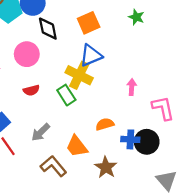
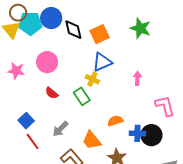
green star: (136, 17) -> (140, 28), size x1.5
black diamond: (48, 29) -> (73, 30), moved
yellow cross: (79, 75) -> (92, 79), size x0.6
pink arrow: (132, 87) -> (137, 78), moved
red semicircle: (31, 90) -> (52, 93), turned 56

